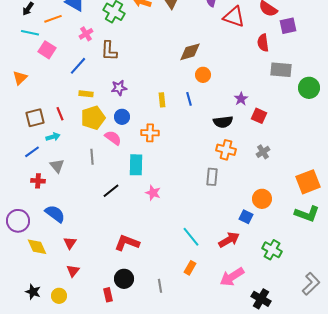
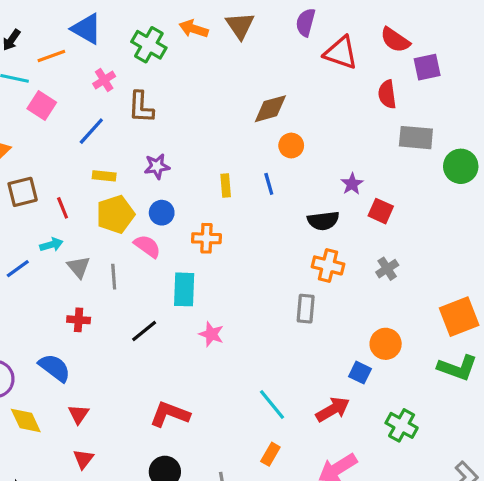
brown square: (35, 118) -> (23, 192), moved
gray triangle: (57, 166) -> (79, 267), moved
red cross: (38, 181) -> (79, 320), moved

